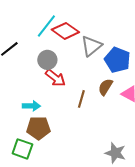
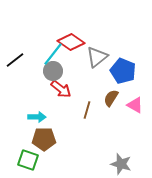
cyan line: (46, 26) -> (53, 54), moved

